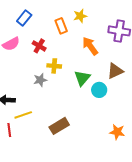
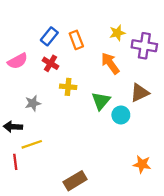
yellow star: (80, 16) -> (117, 33), moved
blue rectangle: (24, 18) -> (49, 36), moved
gray star: (40, 80) -> (33, 103), moved
brown rectangle: (59, 126) -> (75, 181), moved

